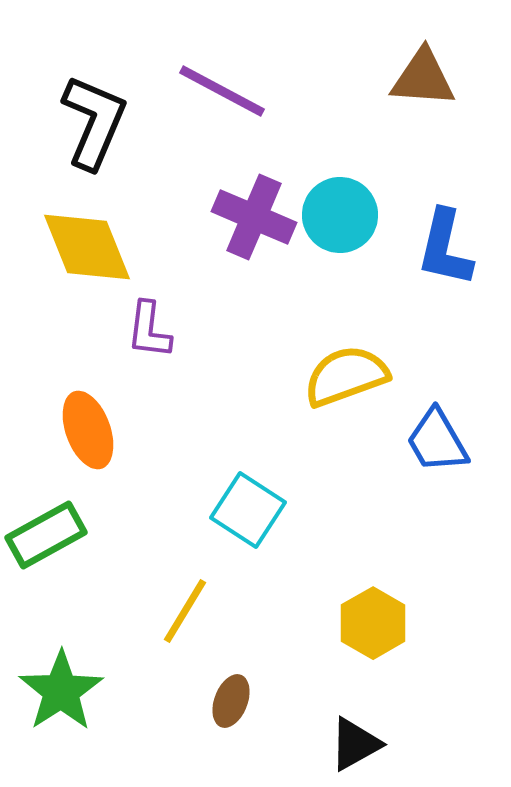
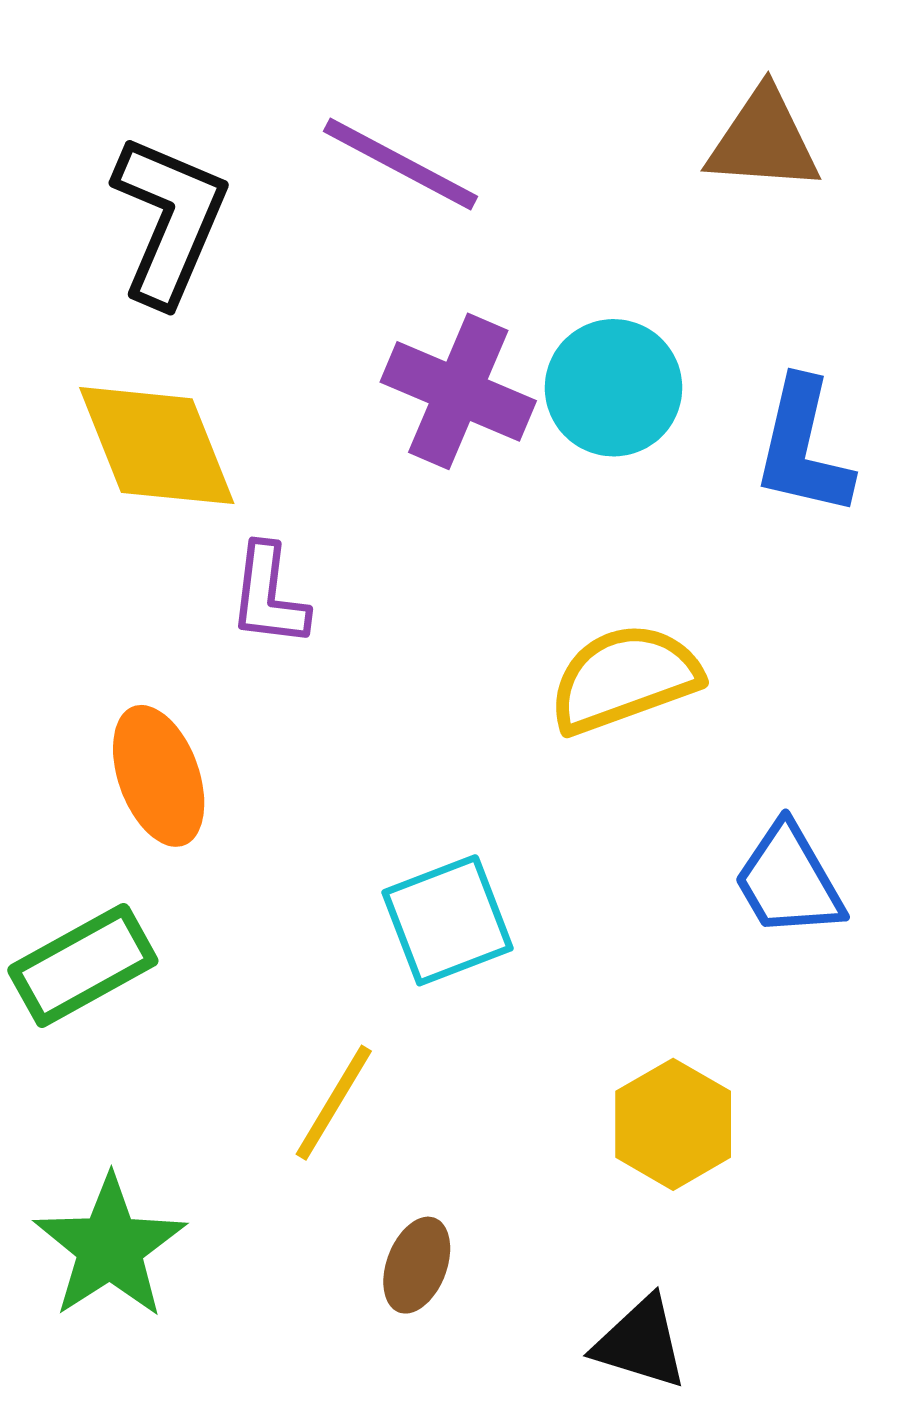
blue trapezoid: (437, 441) -> (789, 881), moved
cyan square: (248, 510) -> (447, 920), turned 36
black triangle: (355, 744) -> (641, 1343), turned 46

